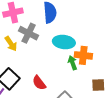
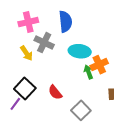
orange cross: (83, 55) -> (99, 65), turned -30

